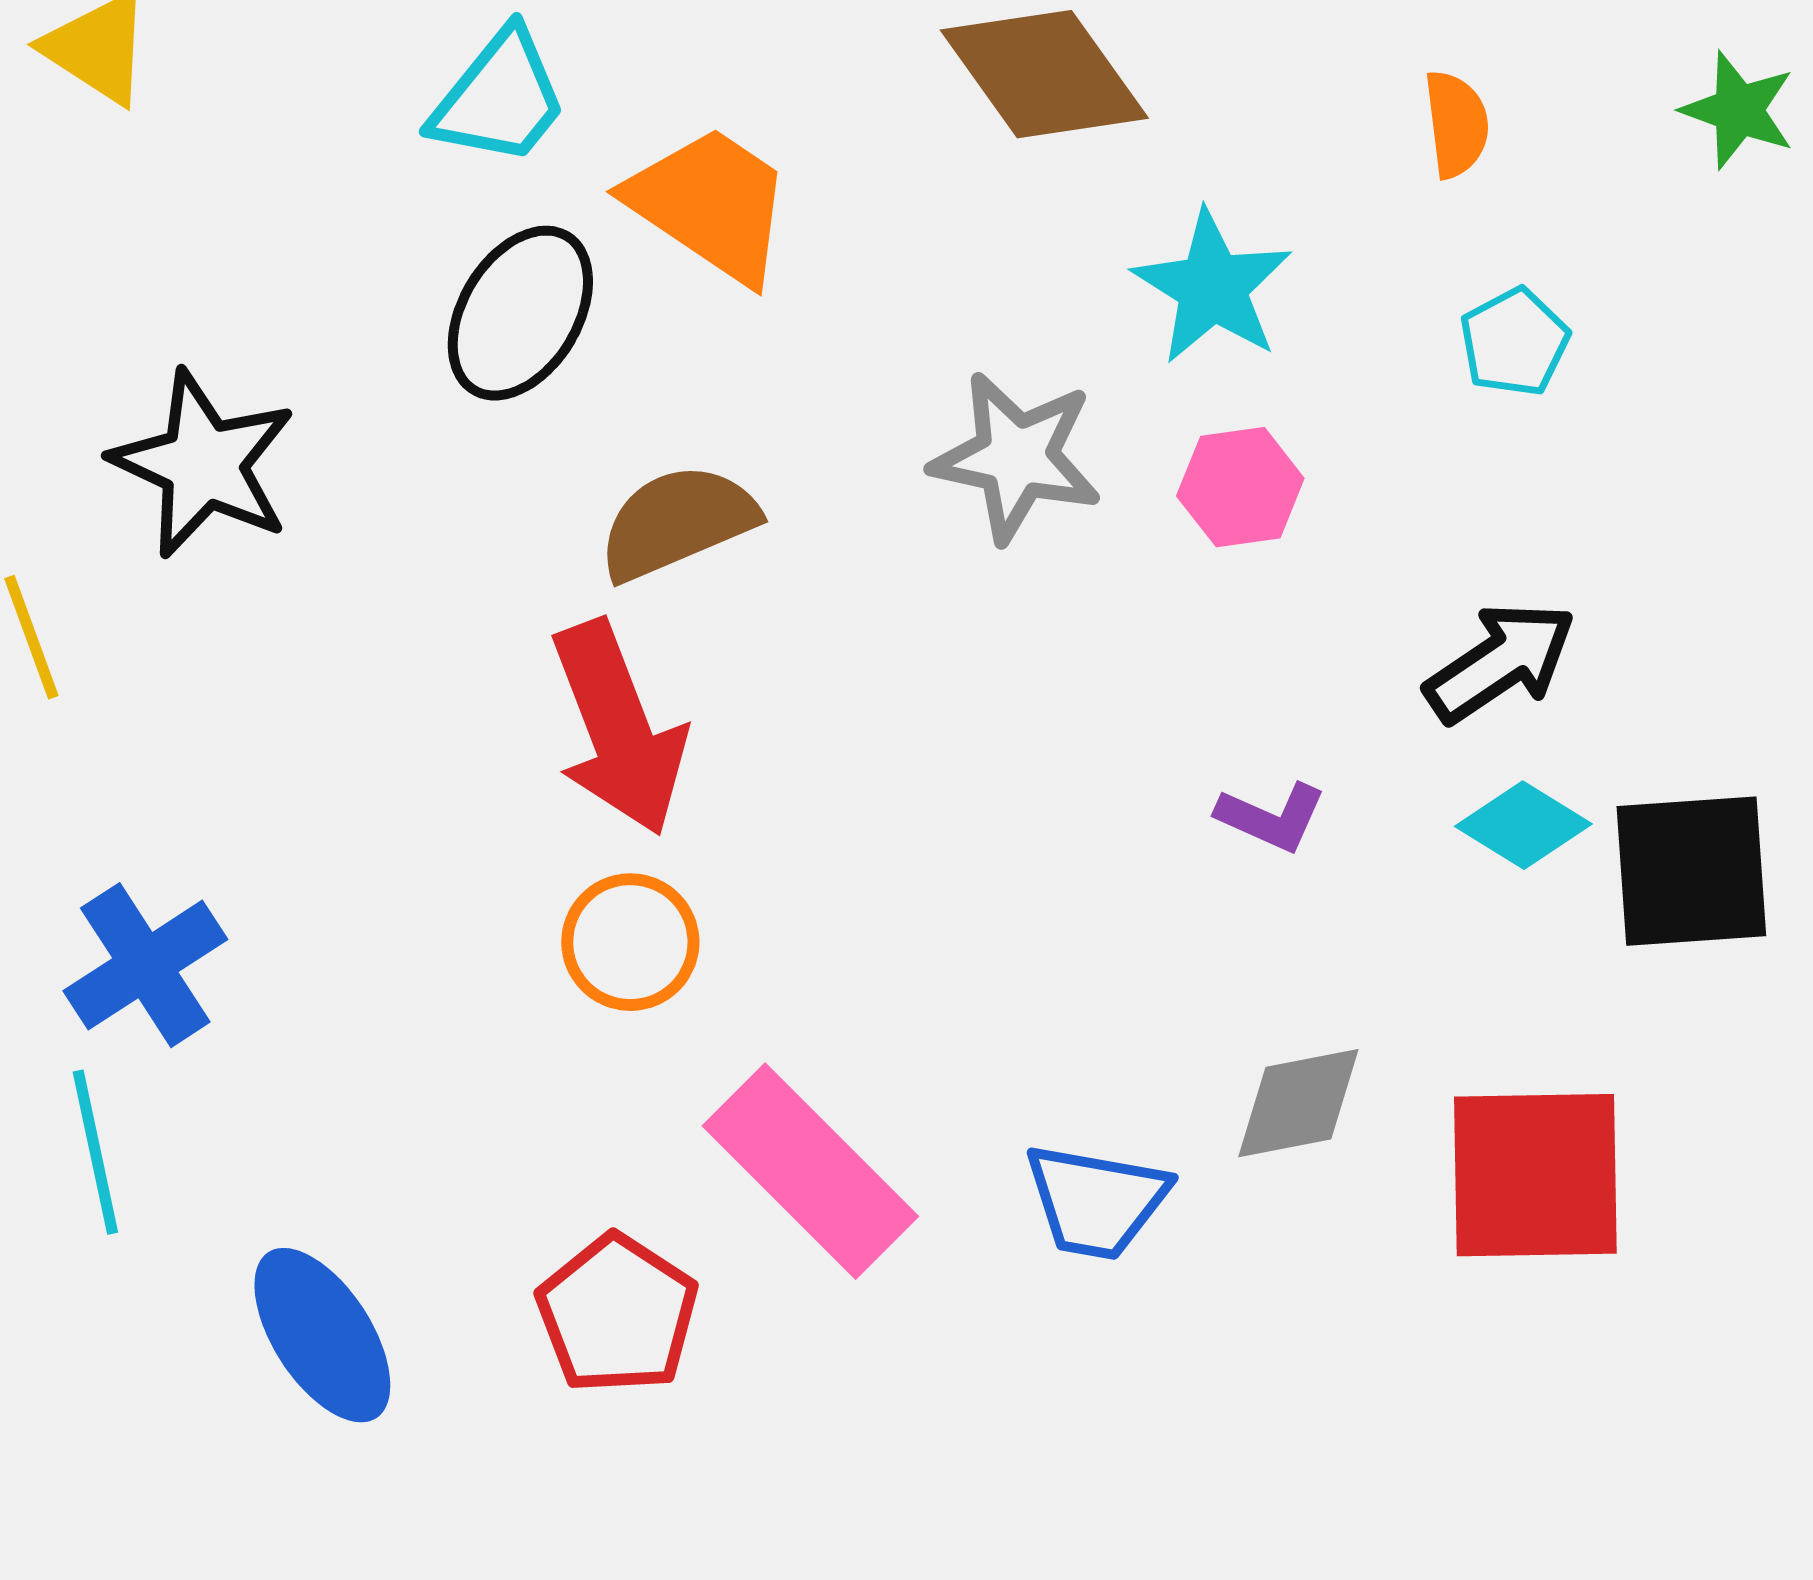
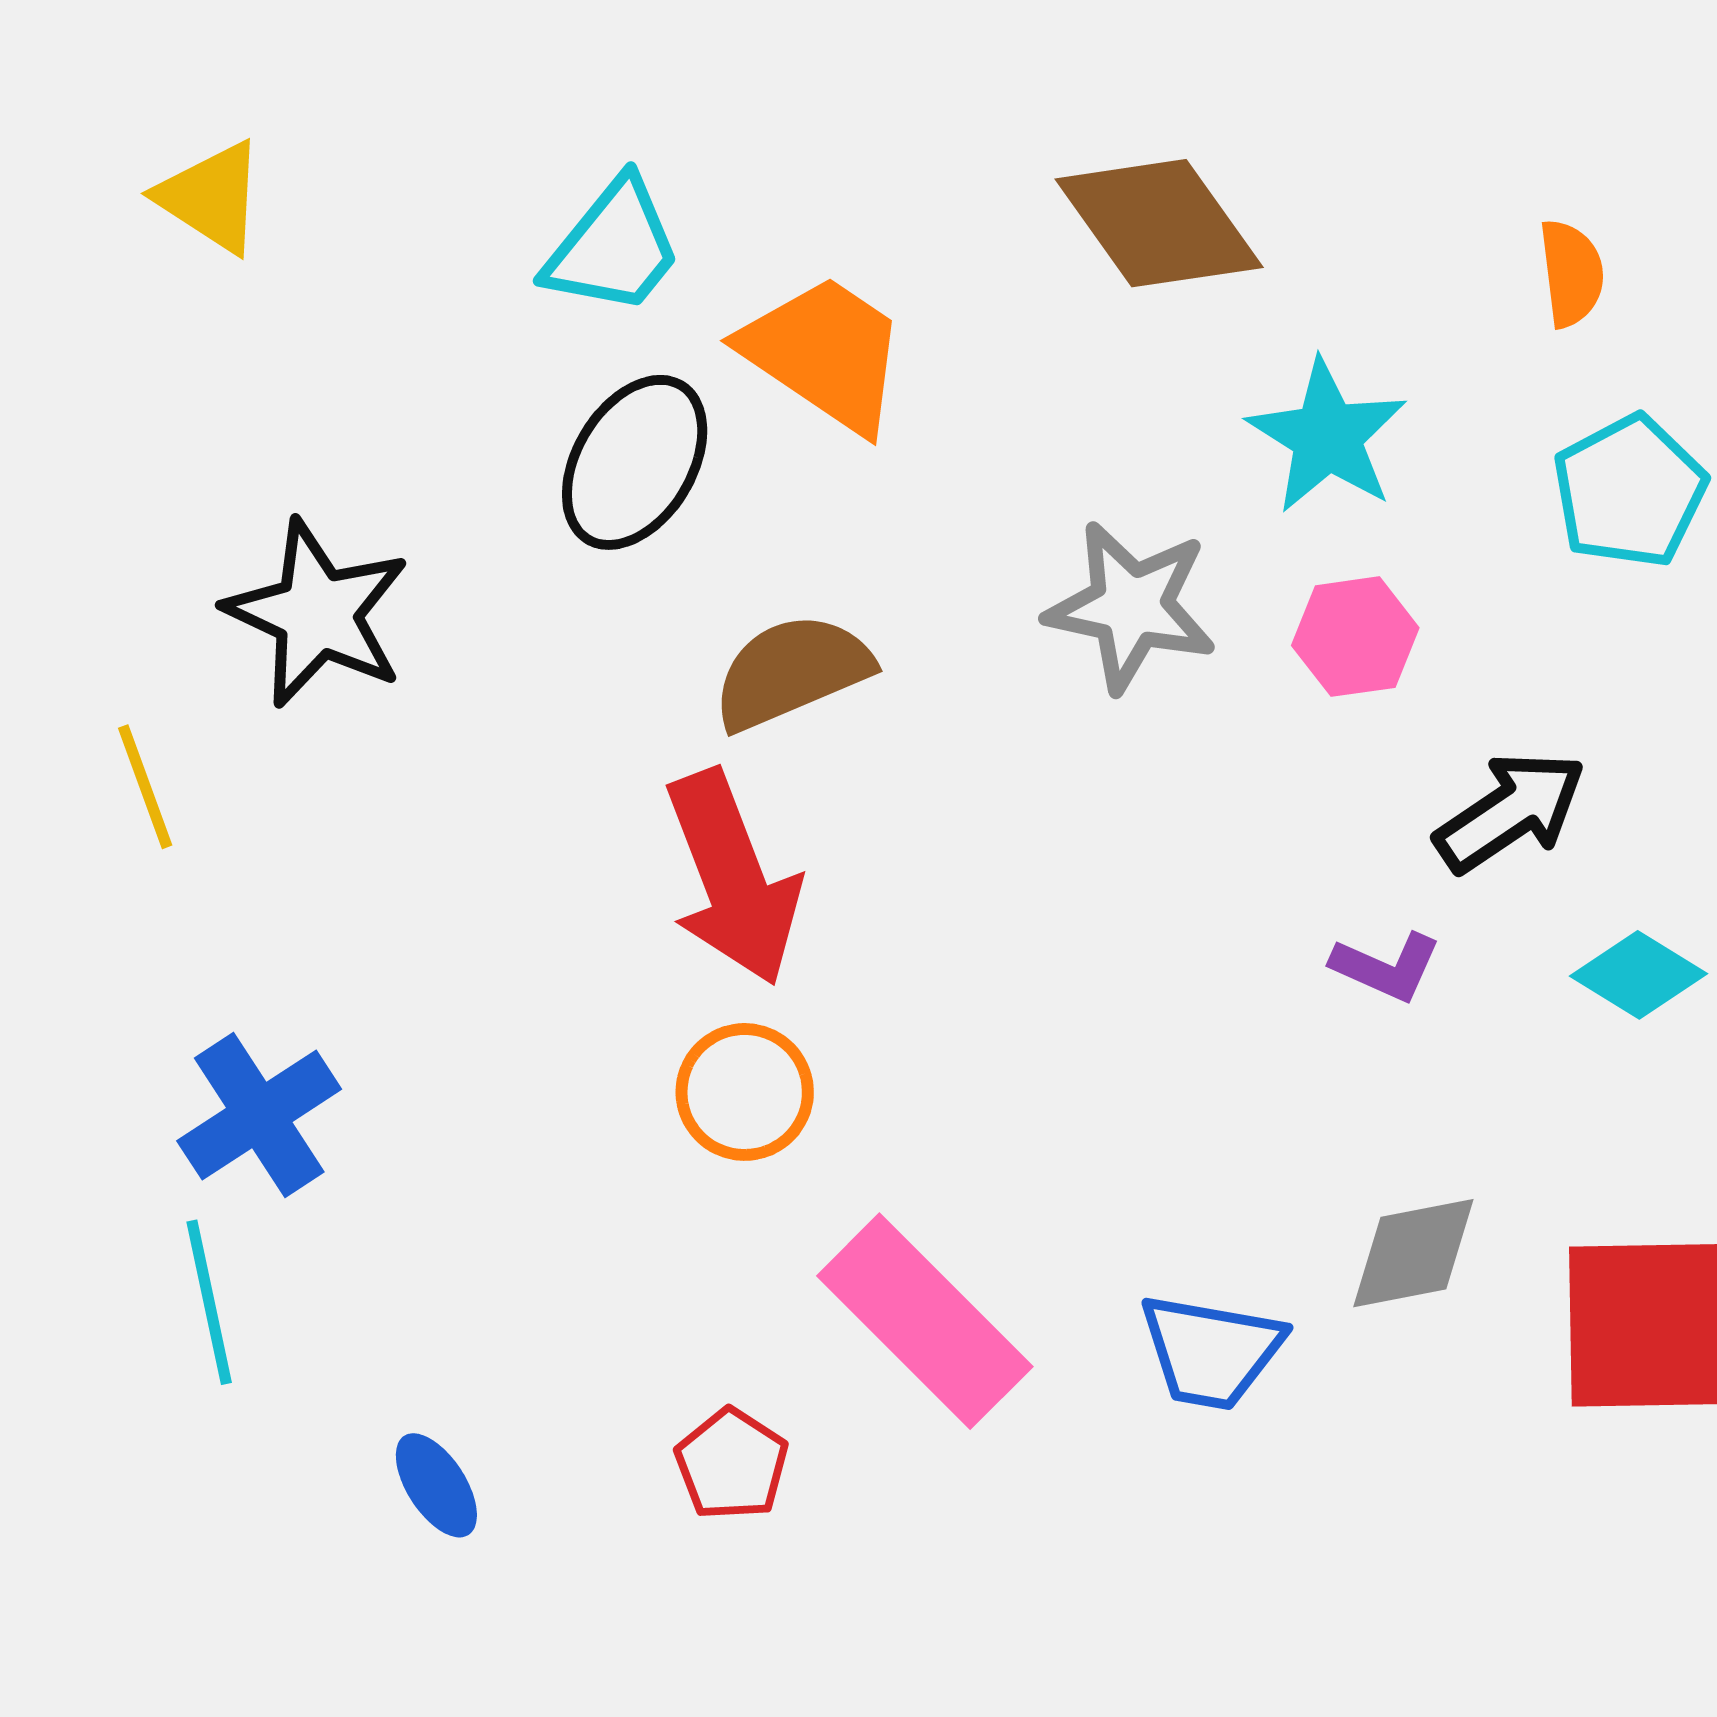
cyan pentagon: (1514, 342) -> (1629, 491), size x1.4
black arrow: (1500, 662) -> (1510, 812), moved
red pentagon: (617, 1314) -> (732, 1464), size x0.7
blue ellipse: (322, 1335) -> (436, 1485), size x0.6

